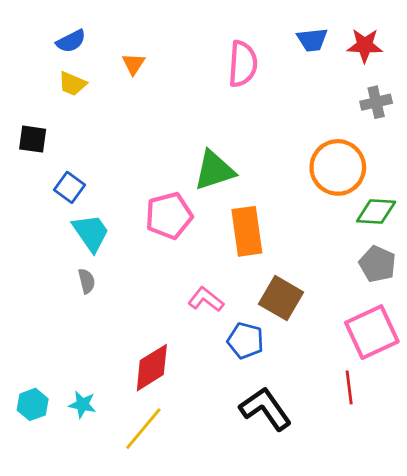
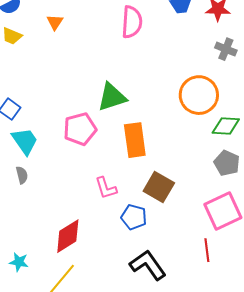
gray cross: (376, 102) -> (226, 49), turned 35
pink L-shape: (206, 299) -> (106, 188), turned -145

